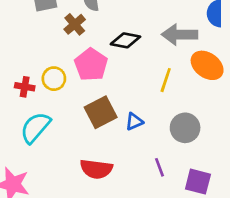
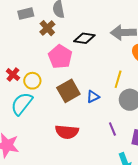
yellow circle: (54, 79) -> (32, 81), moved
yellow line: (166, 80) -> (118, 79), moved
red cross: (25, 87) -> (13, 75), turned 32

